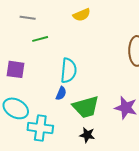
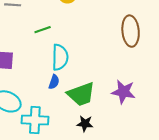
green line: (40, 39) -> (43, 30), moved

